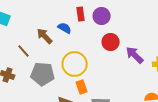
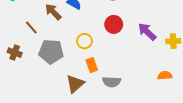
red circle: (111, 42) -> (114, 24), moved
yellow circle: (75, 64) -> (85, 41), size x0.6

